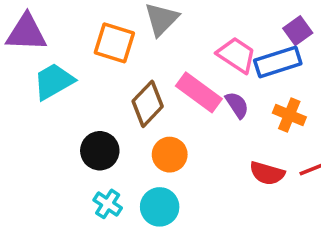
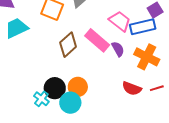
orange cross: (289, 115) -> (147, 57), size x1.4
black circle: (100, 151) -> (55, 88), moved
orange circle: (170, 155) -> (78, 87), moved

